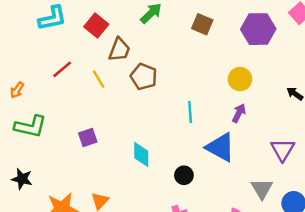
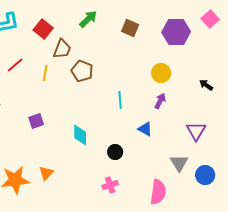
yellow line: (99, 79) -> (45, 73), turned 42
blue triangle: (220, 147) -> (145, 129), size x0.6

